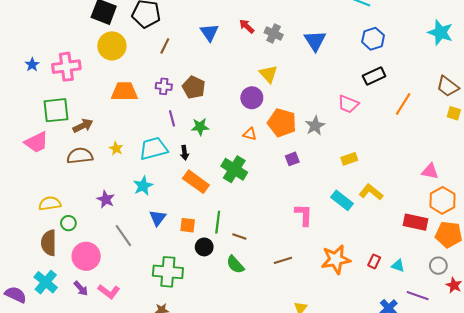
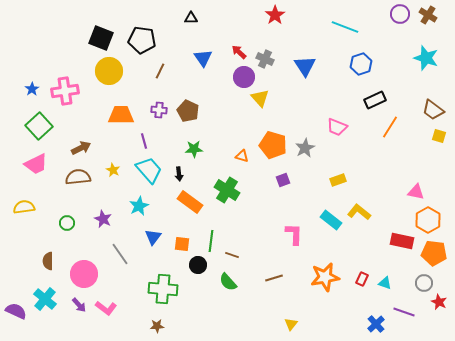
black rectangle: (374, 76) -> (375, 100), moved
purple circle: (252, 98) -> (244, 77), moved
green square: (56, 110) -> (39, 126), moved, turned -36
purple line: (172, 118) -> (144, 141), moved
cyan trapezoid: (153, 149) -> (149, 170), turned 64
yellow semicircle: (50, 203) -> (24, 207), moved
green circle: (68, 223) -> (67, 223), moved
brown semicircle: (49, 243) -> (48, 261), size x0.7

